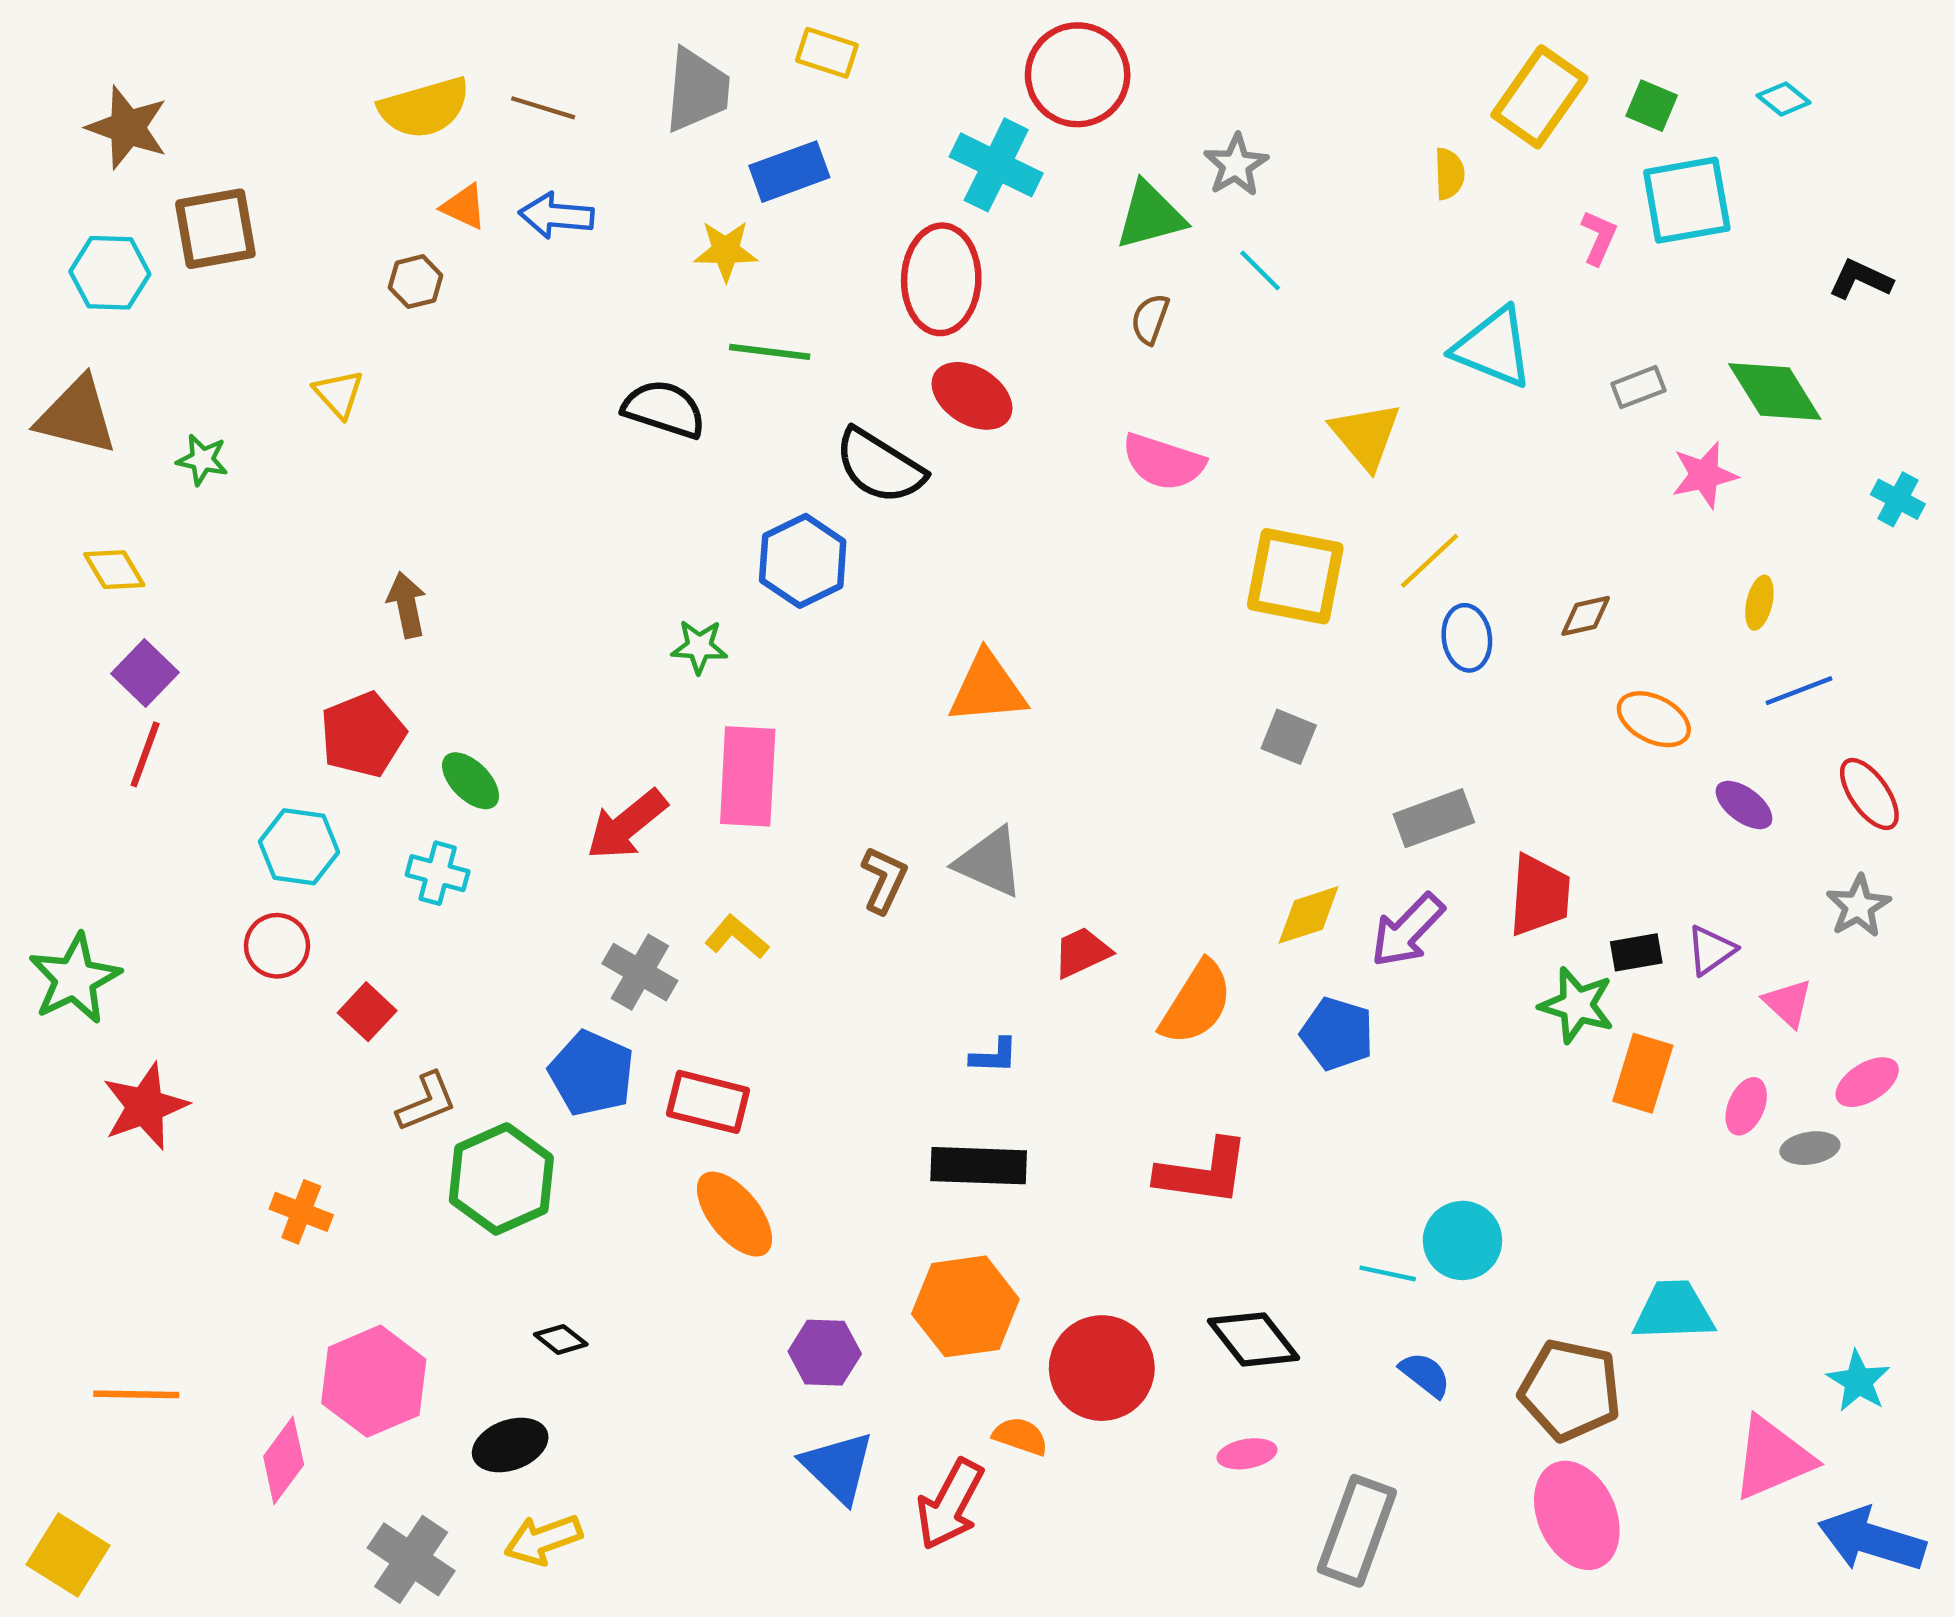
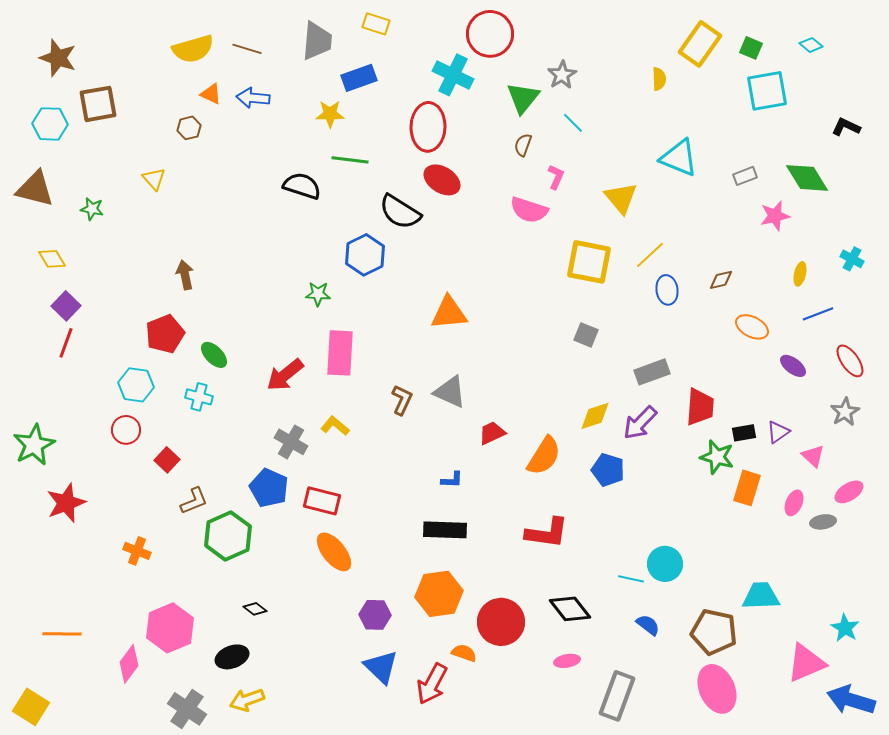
green triangle: (1150, 216) -> (523, 98), turned -36
pink L-shape: (1599, 238) -> (556, 177), moved
cyan cross: (1898, 499) -> (852, 259), moved

